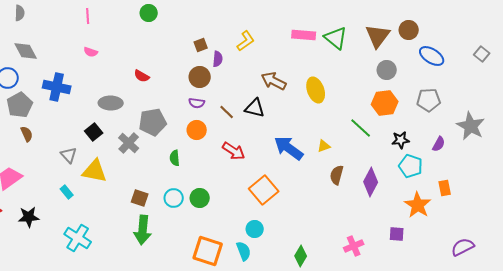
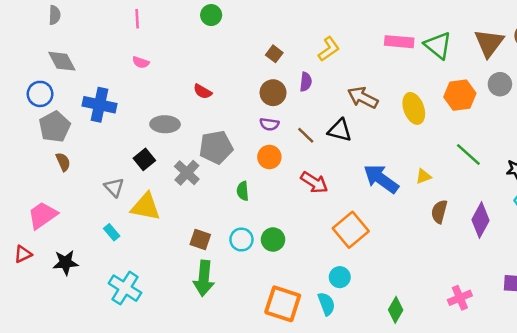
brown square: (201, 45) -> (274, 54), turned -32
purple semicircle: (218, 59) -> (306, 82), moved
orange hexagon: (385, 103) -> (460, 95), moved

